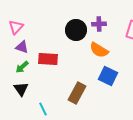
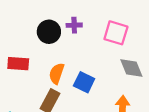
orange semicircle: (99, 50) -> (57, 73), moved, turned 78

